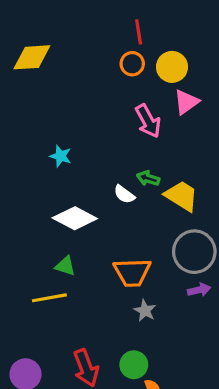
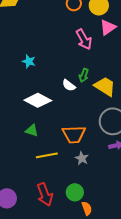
green arrow: (148, 178) -> (84, 75), turned -88
yellow line: (49, 298) -> (47, 155), moved

